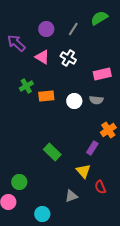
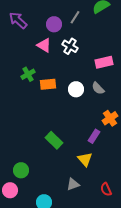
purple circle: (46, 29) -> (54, 24), moved
purple arrow: (16, 43) -> (18, 20), moved
gray semicircle: (96, 100) -> (98, 88), turned 40
red semicircle: (100, 187) -> (106, 189), moved

